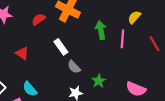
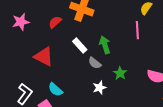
green arrow: (101, 30) -> (105, 45), moved
red triangle: (22, 53) -> (44, 57), size x1.5

